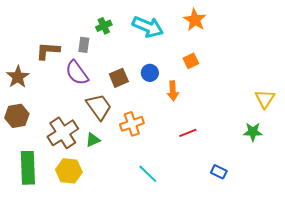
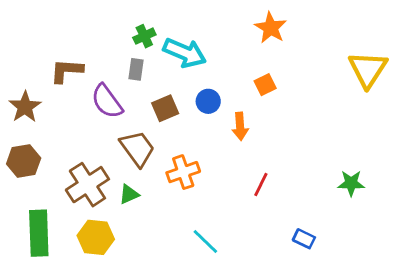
cyan arrow: (148, 27) -> (185, 53), moved
gray rectangle: (84, 45) -> (136, 69), moved
yellow triangle: (265, 99) -> (368, 69), moved, size x1.4
red line: (188, 133) -> (261, 185), turned -42

